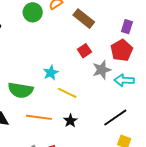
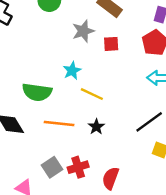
red square: (84, 51) -> (111, 44), turned 32
gray star: (102, 70) -> (83, 31), moved

